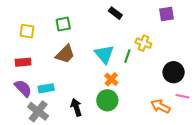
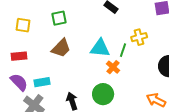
yellow cross: (143, 43) -> (139, 37), turned -35
cyan triangle: (104, 54) -> (100, 48), turned -45
orange cross: (111, 79) -> (113, 67), moved

